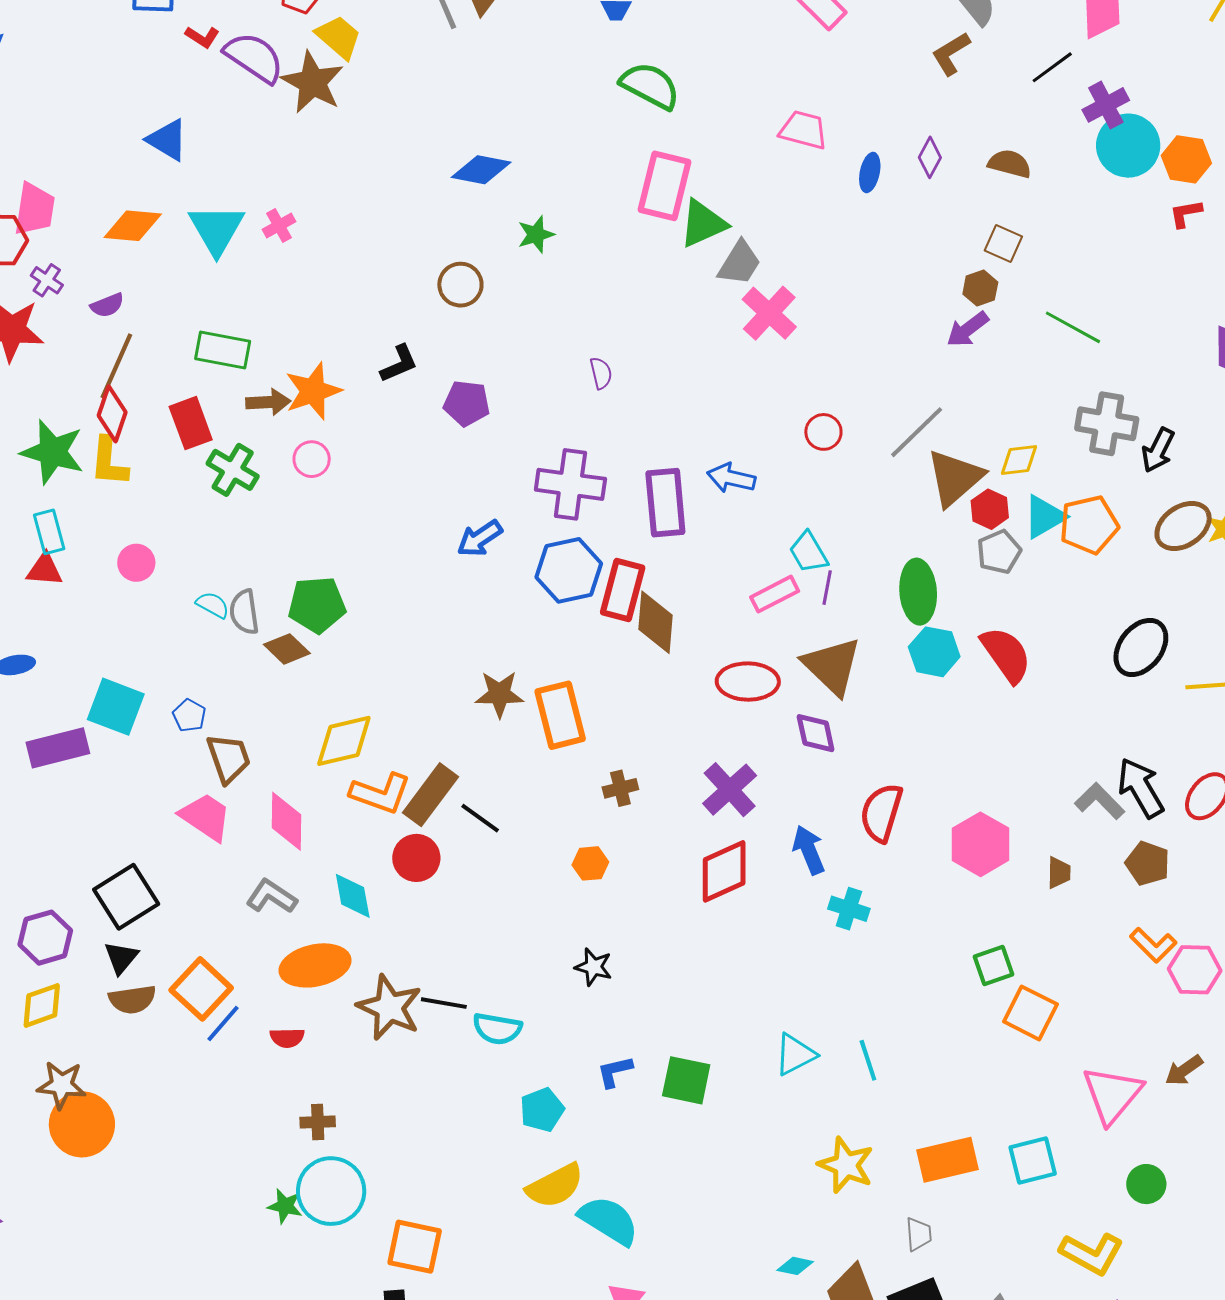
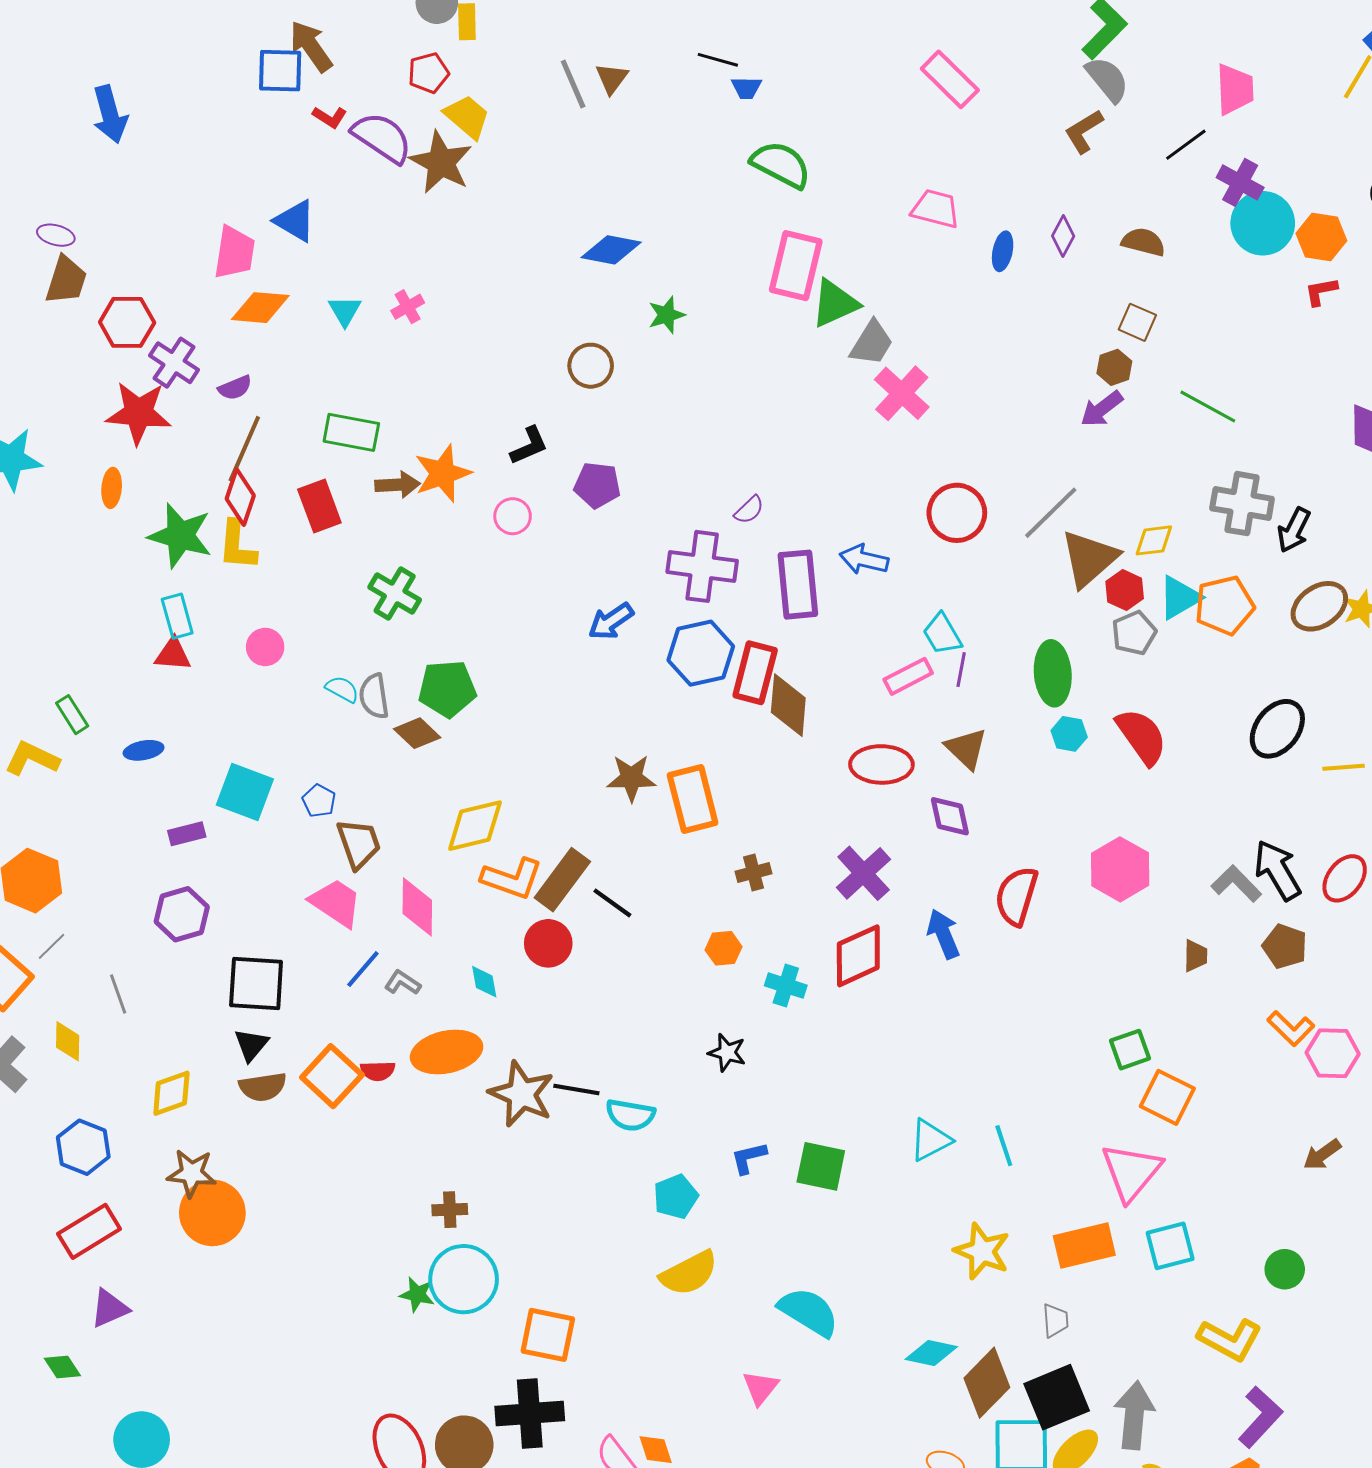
purple cross: (1106, 105) -> (1240, 182), turned -33
pink trapezoid: (35, 209) -> (234, 252), moved
cyan triangle: (217, 229) -> (345, 311), size x0.6
purple cross: (47, 280) -> (174, 363), size x1.5
purple semicircle: (601, 373) -> (749, 510), moved, turned 60
red circle: (823, 432) -> (957, 513), size x1.6
pink circle: (312, 459) -> (513, 516), moved
green cross: (233, 470) -> (395, 594), moved
cyan hexagon: (934, 652) -> (1069, 734), size x0.7
brown triangle: (832, 666) -> (966, 749), size x0.7
purple rectangle: (58, 748) -> (187, 834), size x0.6
pink hexagon: (981, 844) -> (1120, 869), moved
gray L-shape: (271, 896) -> (402, 983), size x0.7
cyan diamond: (353, 896) -> (484, 982), size x0.7
black square: (126, 897) -> (256, 983), turned 36
cyan cross: (849, 909) -> (786, 986), moved
purple hexagon: (45, 938) -> (182, 914), moved
blue line: (223, 1023) -> (363, 969), moved
red semicircle: (287, 1038) -> (378, 1071), moved
pink triangle: (1112, 1095) -> (1131, 1172), moved
cyan semicircle: (609, 1220) -> (809, 1312), moved
cyan diamond: (795, 1266) -> (931, 1353), size x1.4

